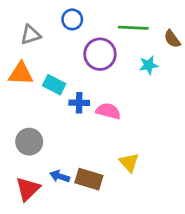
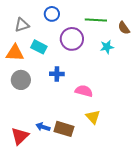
cyan rectangle: (54, 85) -> (39, 47), moved
pink semicircle: (108, 111) -> (84, 91), moved
gray circle: (29, 142) -> (21, 80), moved

